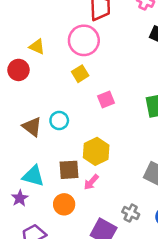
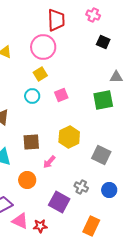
cyan circle: (59, 120) -> (32, 96), moved
yellow hexagon: (96, 151) -> (69, 137), moved
brown square: (69, 170) -> (31, 142), moved

